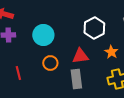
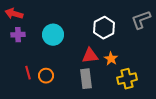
orange star: (111, 52) -> (111, 59), moved
orange circle: (50, 63) -> (46, 76), moved

